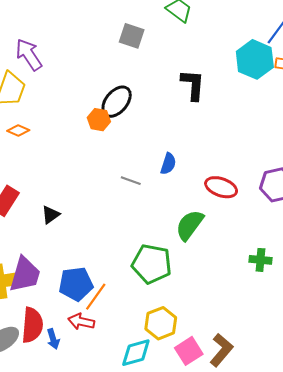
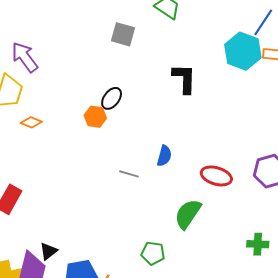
black ellipse: (117, 102) -> (112, 98), size x0.7
orange diamond: (18, 131) -> (31, 122), moved
black triangle: (51, 215) -> (49, 251), moved
green pentagon: (152, 264) -> (153, 253), size x0.6

